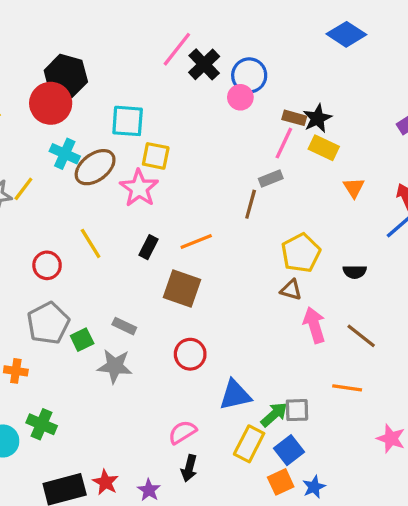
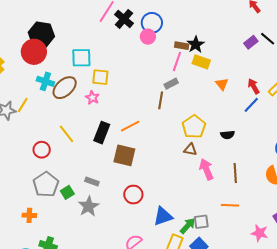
pink star: (139, 188) -> (92, 98), size x0.6
black rectangle: (149, 247) -> (102, 133), size x1.5
brown line: (361, 336) -> (235, 173), turned 54
gray star: (115, 366) -> (89, 206), turned -30

